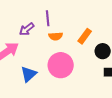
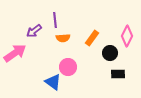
pink circle: (61, 65) -> (68, 67), size x0.7
blue triangle: (29, 74) -> (53, 82), moved, turned -42

